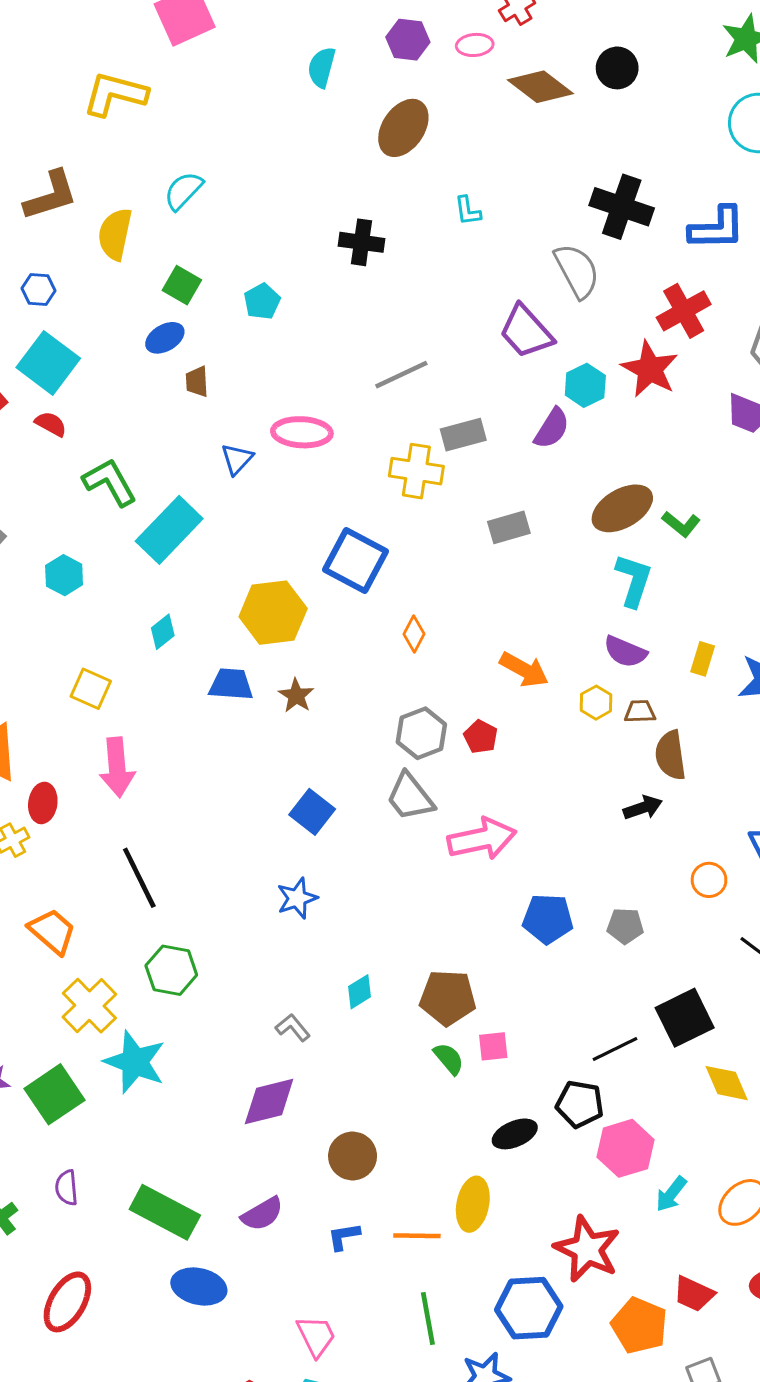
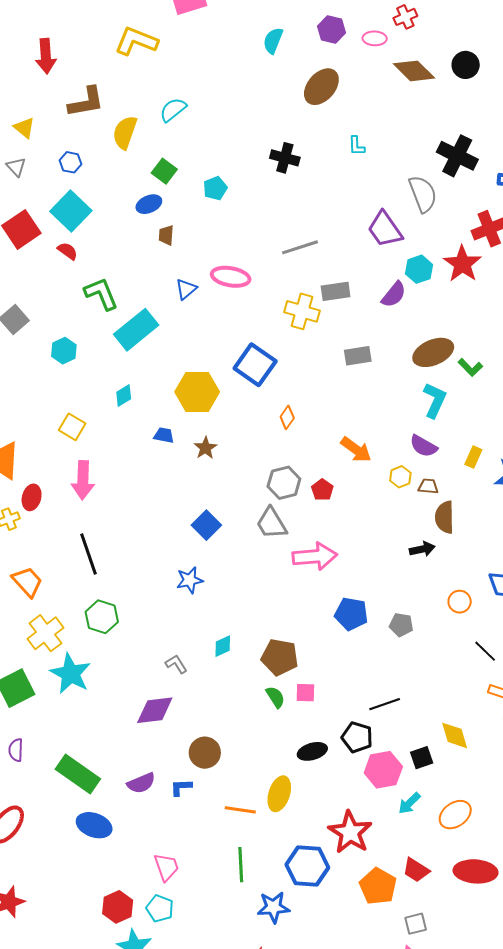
blue trapezoid: (231, 684) -> (164, 435), size x0.7
black square: (685, 1018) -> (422, 758), moved, size x0.6
blue L-shape: (344, 1236) -> (181, 787), moved

